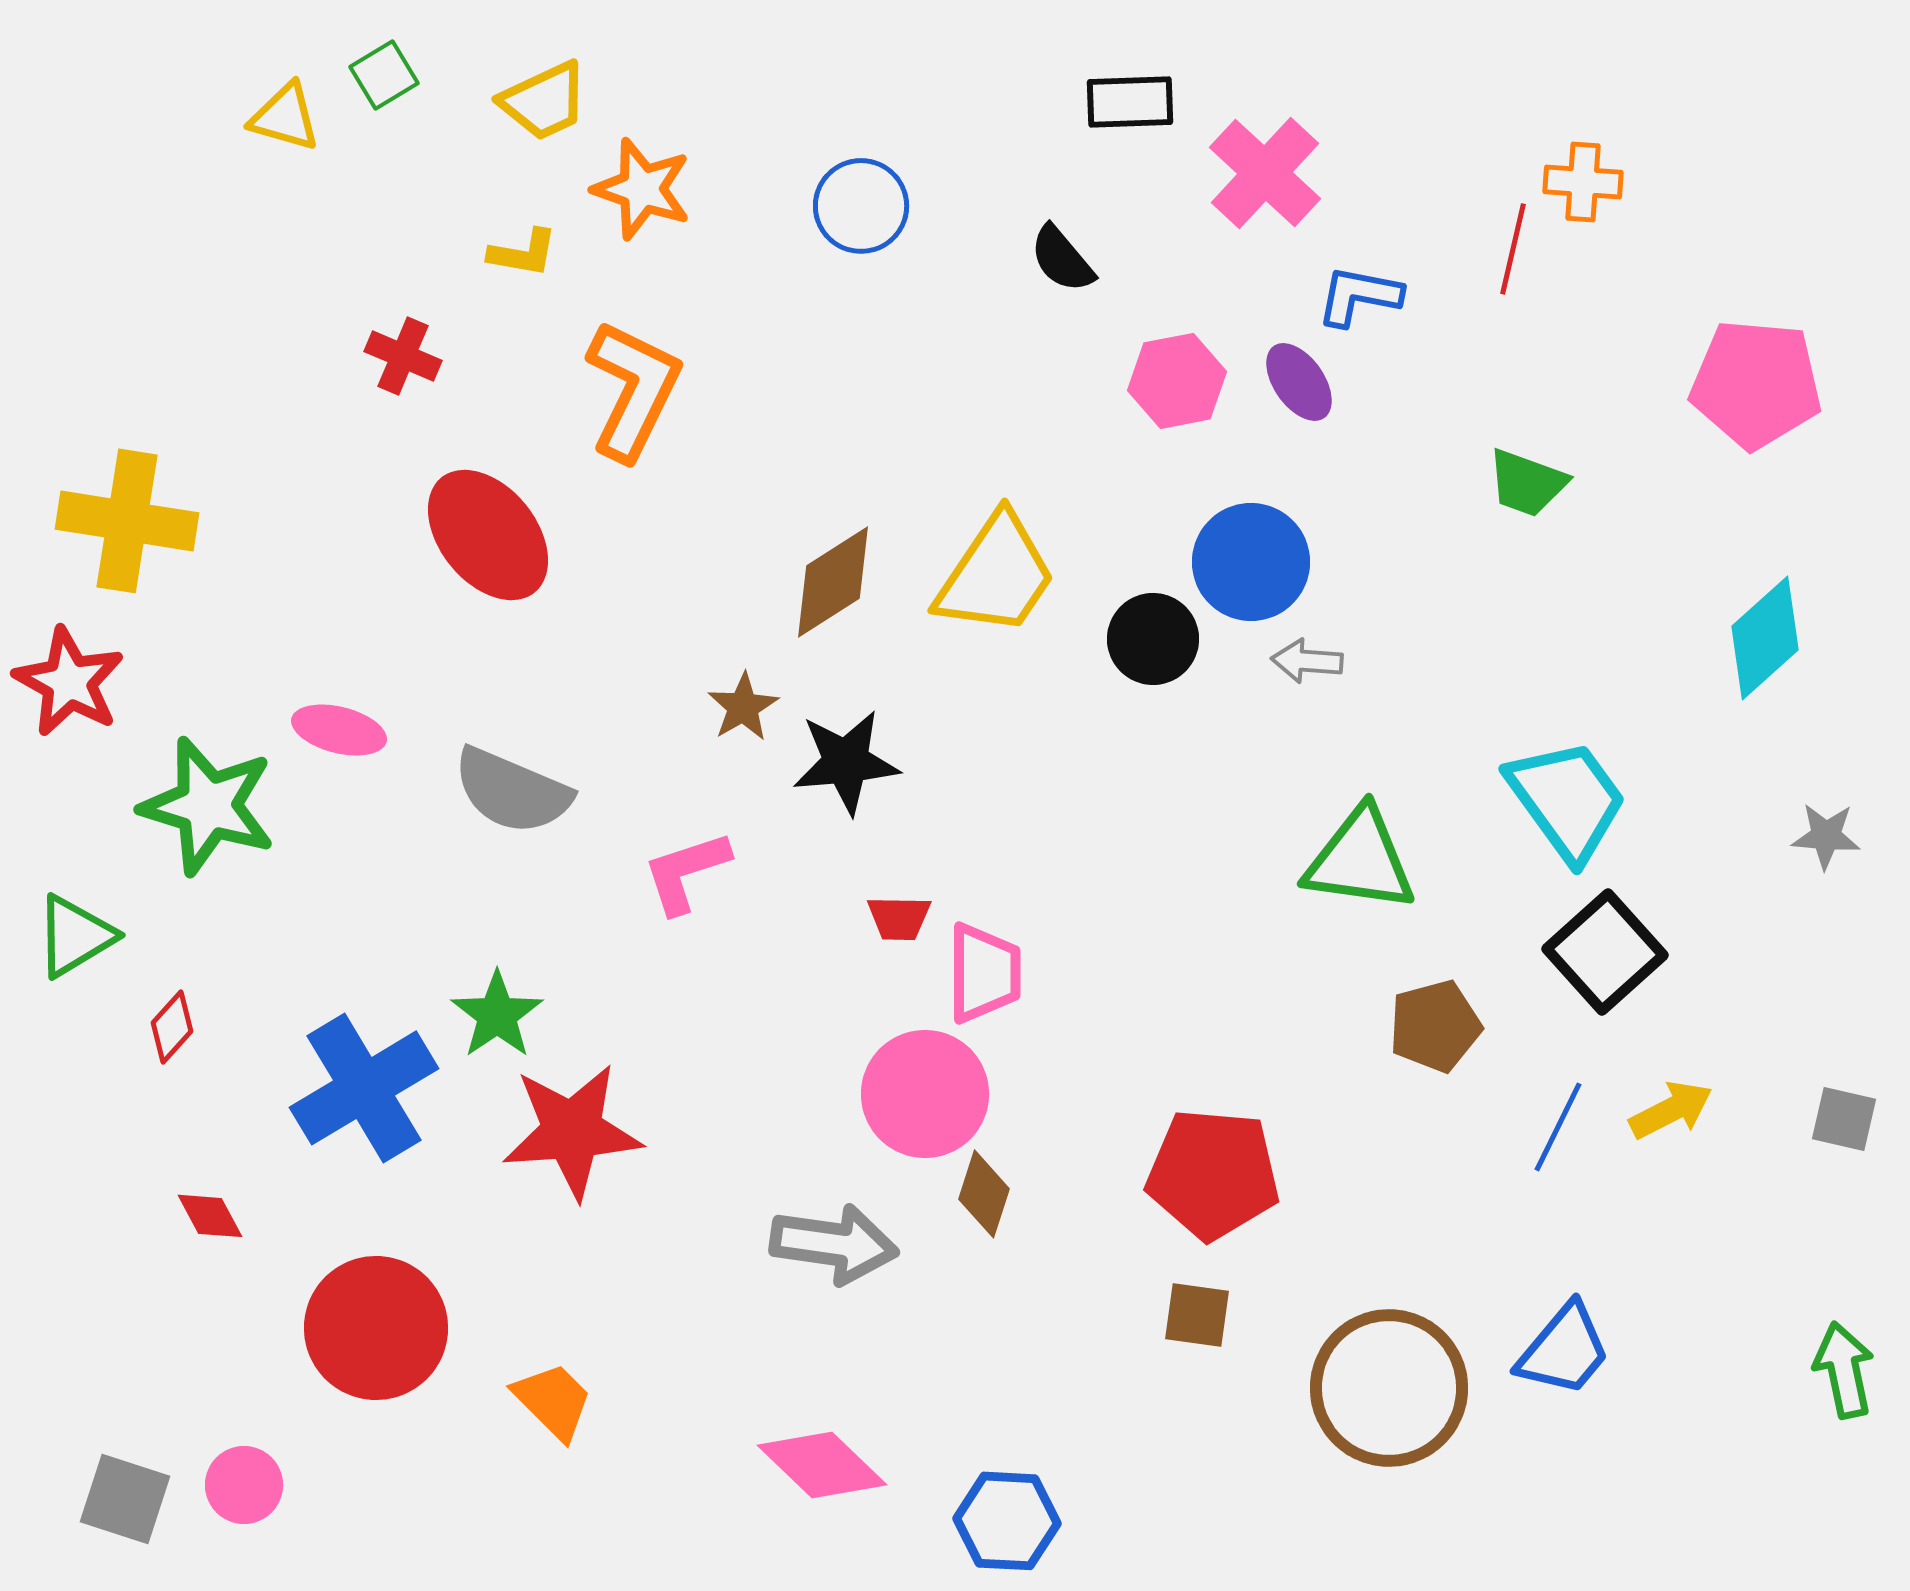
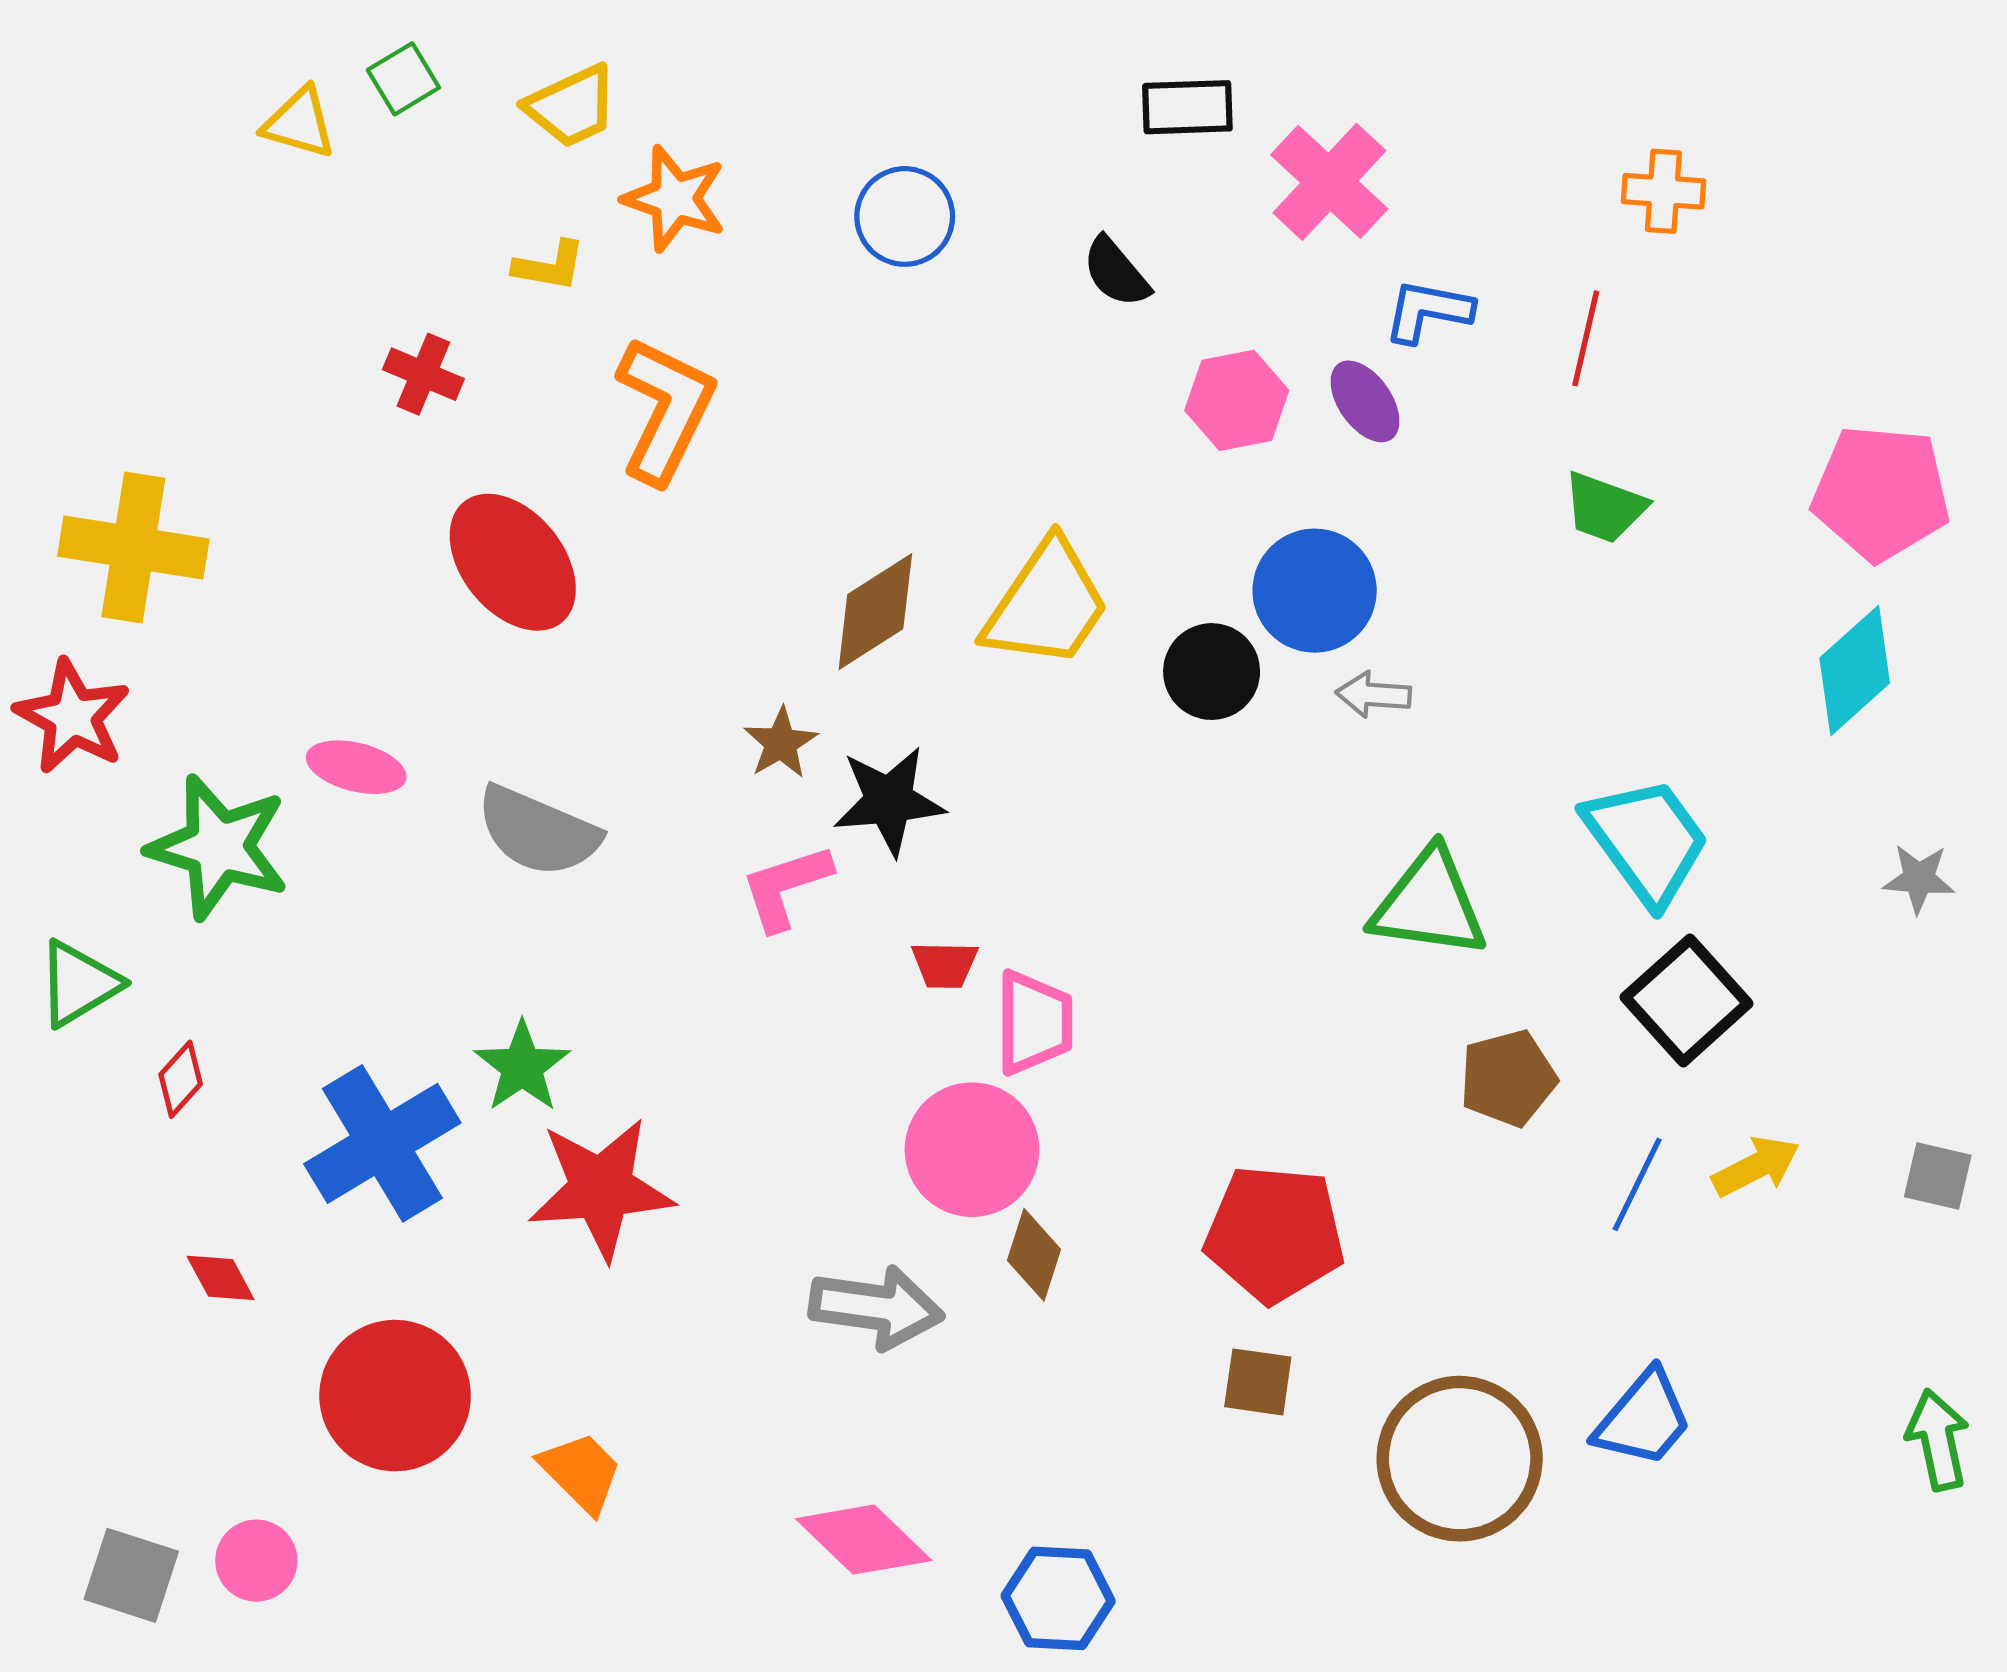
red line: (1513, 249) -> (1586, 338), moved
pink pentagon: (1756, 384) -> (1881, 493), moved
pink L-shape: (686, 872) -> (786, 887), moved

